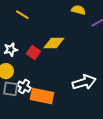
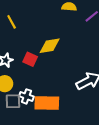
yellow line: (22, 15) -> (12, 22), turned 40

